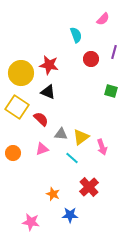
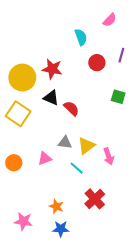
red semicircle: (41, 119) -> (71, 108), moved
blue star: (70, 215) -> (61, 229), moved
pink star: (31, 222) -> (23, 221), moved

